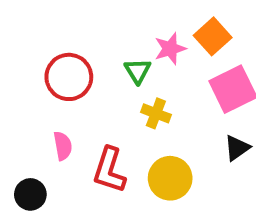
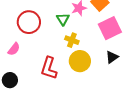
pink semicircle: (63, 146) -> (14, 49), moved, turned 48
yellow circle: (170, 178) -> (80, 61), moved

